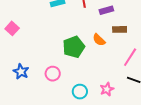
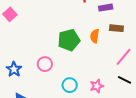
orange semicircle: (99, 40) -> (95, 36), turned 48
blue star: (21, 72) -> (14, 69), moved

